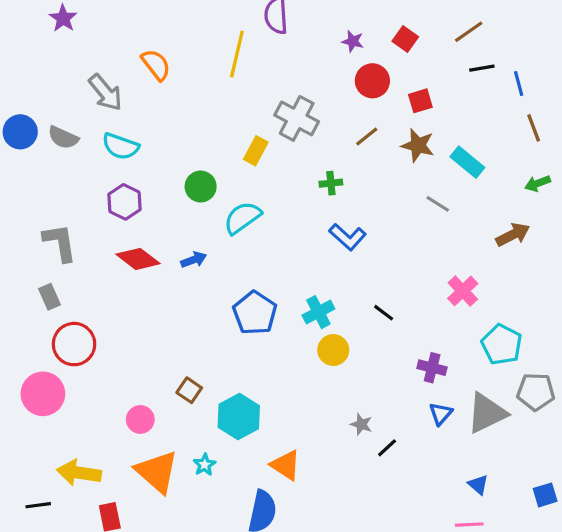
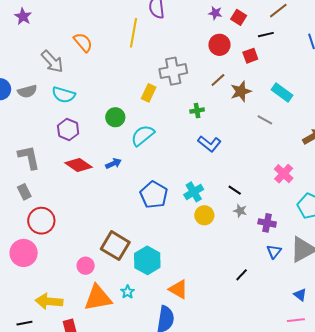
purple star: (353, 41) -> (215, 13), moved
black line: (482, 68) -> (266, 35), moved
gray cross: (297, 118) -> (173, 71), turned -36
gray semicircle: (63, 138) -> (27, 91), turned -36
brown star: (418, 145) -> (241, 91), moved, turned -30
brown square: (189, 390) -> (115, 246), size x1.8
gray star: (361, 424) -> (240, 211), moved
orange triangle: (157, 472) -> (98, 298), turned -48

